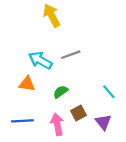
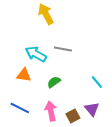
gray line: (71, 55) -> (63, 49), turned 30
brown square: (79, 113) -> (73, 116), moved
blue line: (22, 121) -> (20, 108), turned 30

